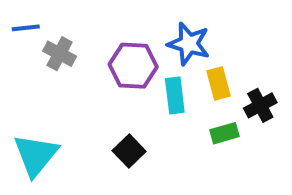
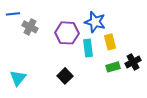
black cross: (260, 105) -> (133, 62), moved
cyan triangle: (36, 155) -> (18, 78), size x0.7

